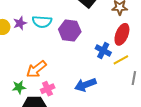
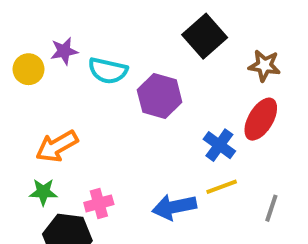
purple star: (20, 23) -> (64, 51), moved
yellow line: (121, 60) -> (222, 187), moved
orange arrow: (36, 69) -> (57, 146), moved

